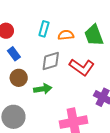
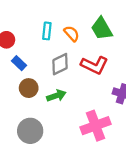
orange semicircle: (66, 35) -> (72, 34), turned 63

